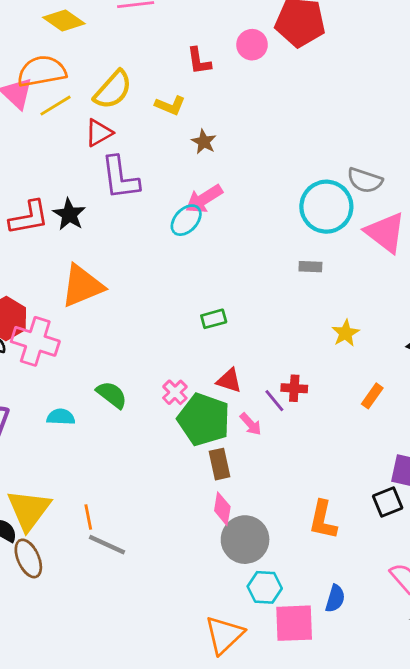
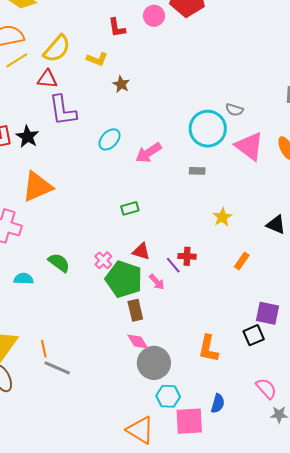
red triangle: (99, 133) -> (47, 79), turned 35
gray semicircle: (365, 180) -> (234, 110), size x0.7
pink arrow: (204, 199) -> (149, 153), moved
pink diamond: (222, 509) -> (138, 342), turned -40
orange triangle: (224, 635) -> (140, 430), turned -44

